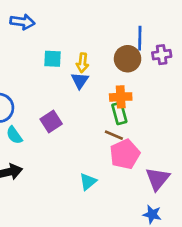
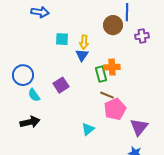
blue line: (140, 38) -> (127, 12), moved
brown circle: (128, 59) -> (113, 25), moved
green rectangle: (119, 113) -> (101, 74), moved

